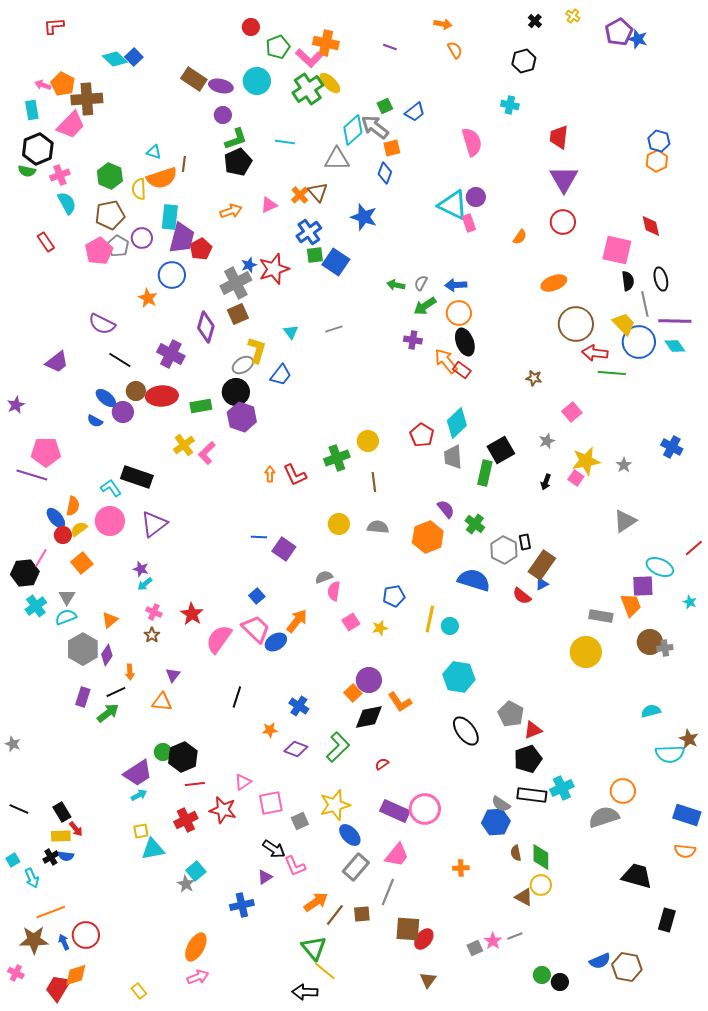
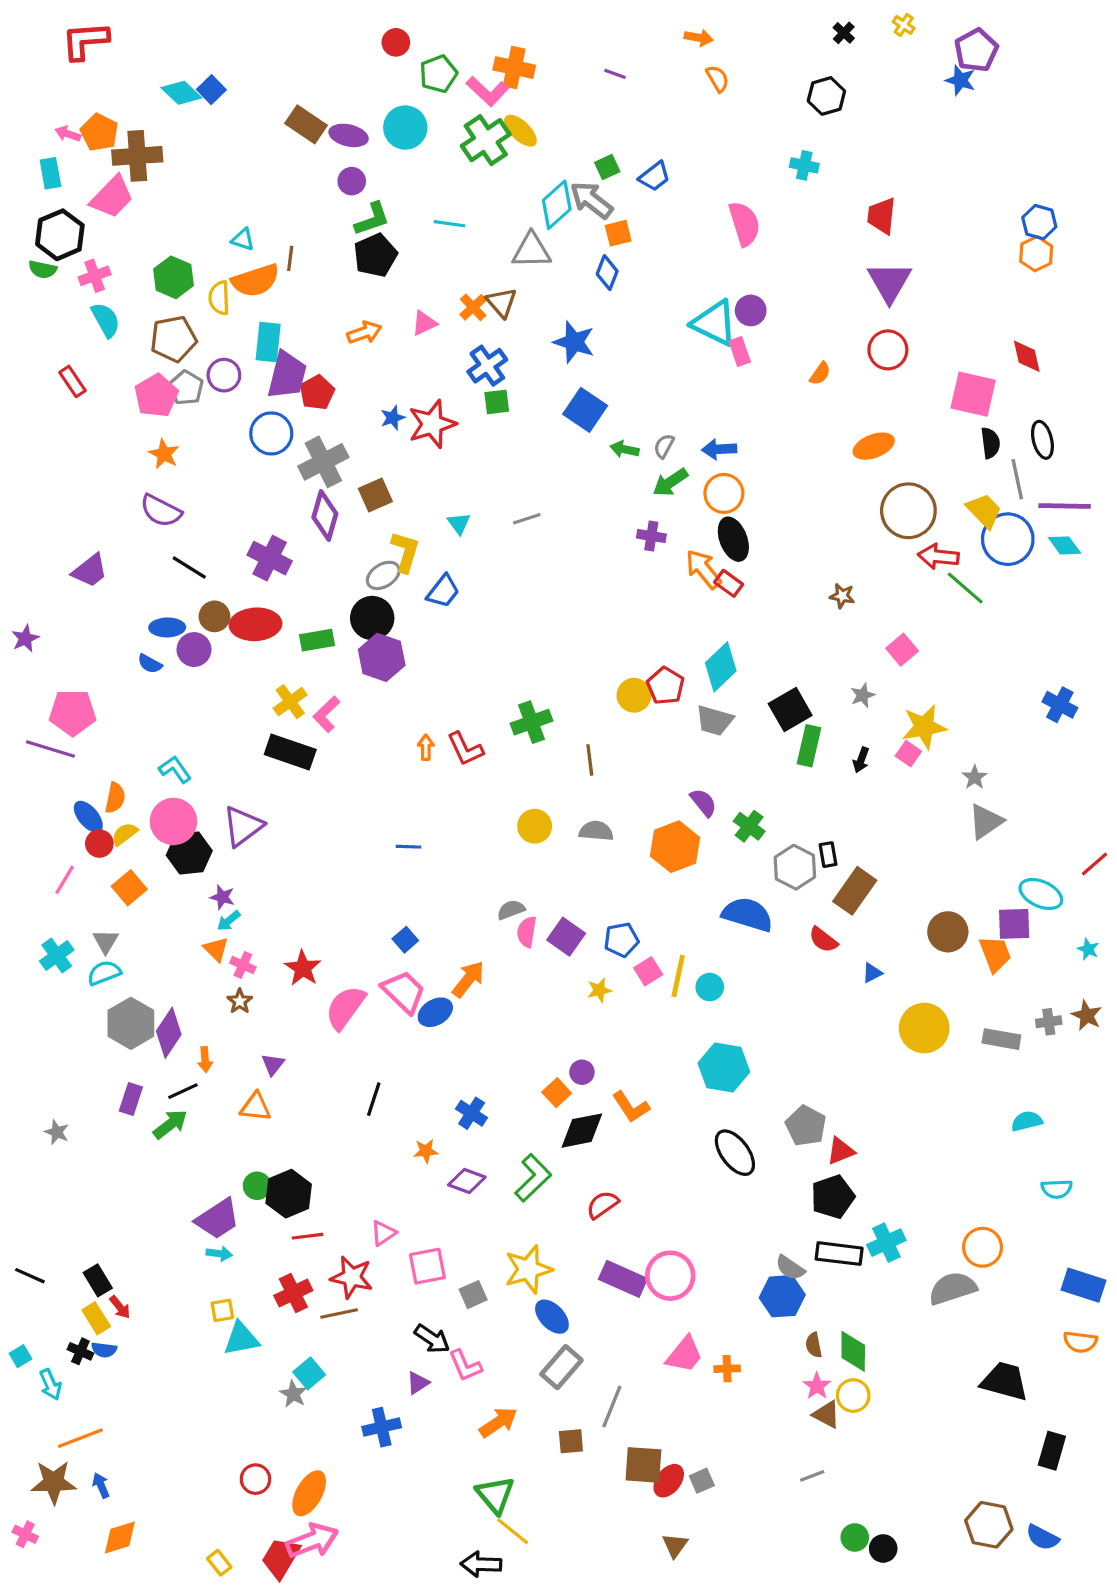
red L-shape: (54, 26) -> (85, 41), size x1.5
blue star: (638, 39) -> (960, 80), moved
blue square: (336, 262) -> (585, 410), moved
gray cross: (236, 283) -> (323, 462), moved
orange star: (148, 298) -> (164, 454), moved
green line: (612, 373) -> (965, 588), turned 36
blue ellipse: (106, 398) -> (167, 627), turned -40
yellow circle: (368, 441) -> (634, 695), moved
gray trapezoid: (453, 457) -> (714, 721), turned -70
gray star: (624, 465) -> (975, 777), moved
green rectangle: (485, 473) -> (809, 746), moved
black rectangle: (137, 477) -> (290, 752), moved
purple square: (284, 549) -> (566, 937), moved
black hexagon: (25, 573) -> (189, 853), moved
blue triangle: (542, 584) -> (872, 973), moved
gray rectangle: (601, 616) -> (1001, 1039), moved
orange triangle: (110, 620) -> (216, 949), moved, turned -36
pink square: (351, 622) -> (648, 971), moved
brown circle: (650, 642) -> (948, 932), moved
purple diamond: (107, 655) -> (169, 1033), size x1.4
purple circle: (369, 680) -> (582, 1072), size x0.6
brown star: (689, 739) -> (1087, 1015), moved
gray star: (13, 744) -> (57, 1132), moved
cyan semicircle: (670, 754) -> (1057, 1189), size x0.7
red semicircle: (382, 764) -> (602, 1205), size x1.5
cyan arrow: (139, 795) -> (219, 1254), turned 35
yellow rectangle: (61, 836) -> (96, 1318), turned 60
pink trapezoid: (397, 855) -> (684, 1355), moved
black cross: (51, 857) -> (80, 1351), turned -35
brown line: (335, 915) -> (339, 1314), moved, turned 40
red circle: (86, 935) -> (255, 1479), moved, size x0.7
pink star: (493, 941) -> (817, 1386), moved
gray square: (475, 948) -> (702, 1481), moved
blue semicircle: (600, 961) -> (1042, 1537), moved, turned 50
pink arrow: (198, 977) -> (312, 1541), size x1.5
red trapezoid: (58, 988) -> (281, 1558), moved

